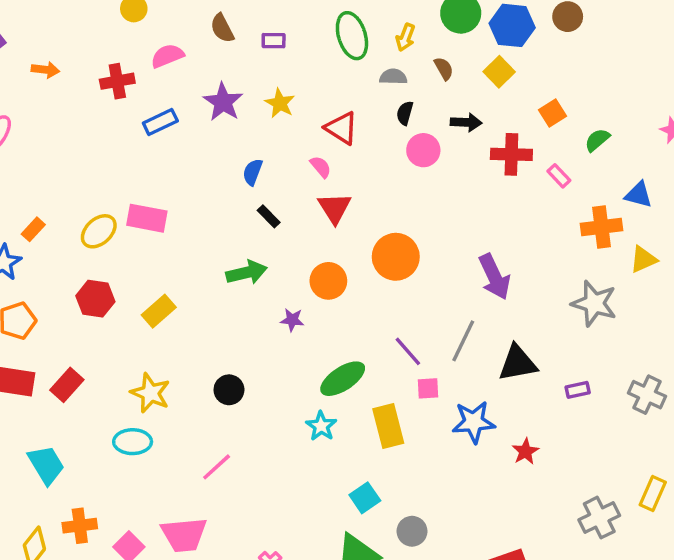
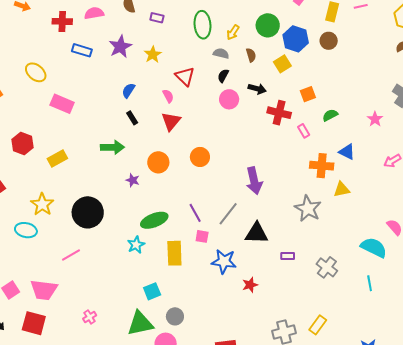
blue rectangle: (160, 122) -> (82, 50), turned 30
yellow ellipse: (99, 231) -> (36, 72), moved, turned 70
orange circle: (396, 257) -> (200, 157), size x0.7
black circle: (229, 390) -> (88, 212), size x1.8

